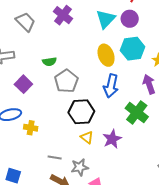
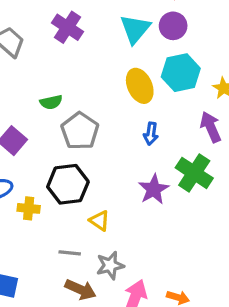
blue arrow: (111, 86) -> (151, 134), size x0.6
black hexagon: (81, 112) -> (68, 184), moved
yellow triangle: (87, 137) -> (100, 221), moved
purple star: (112, 139) -> (154, 189), moved

